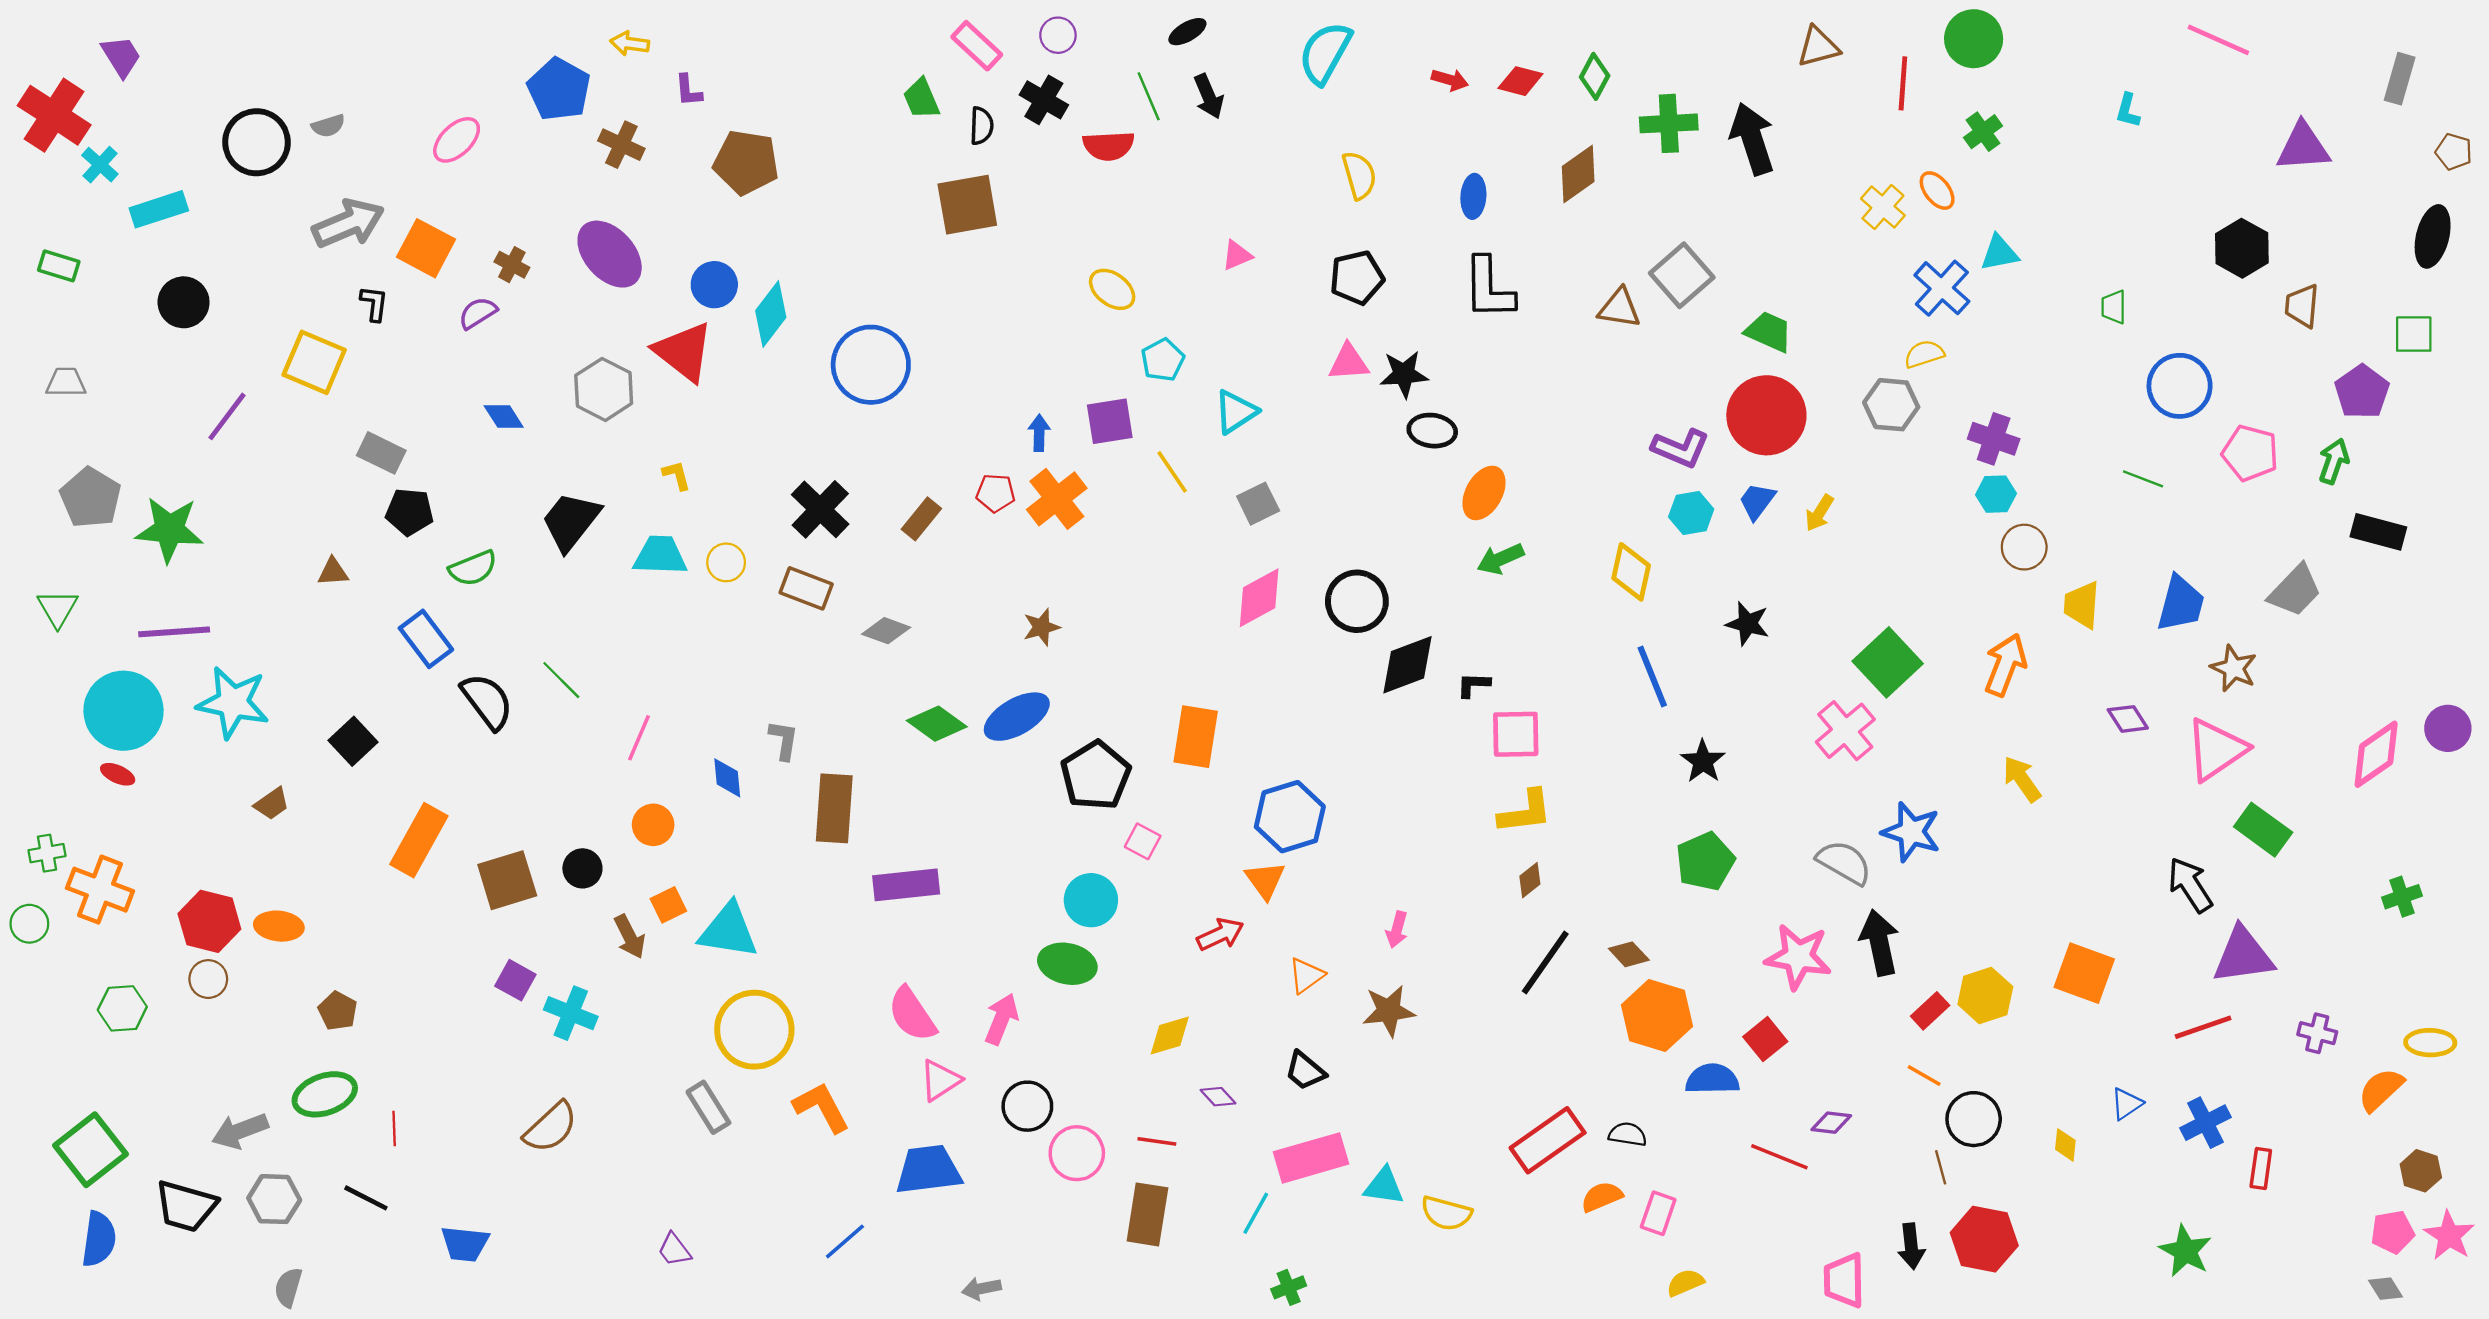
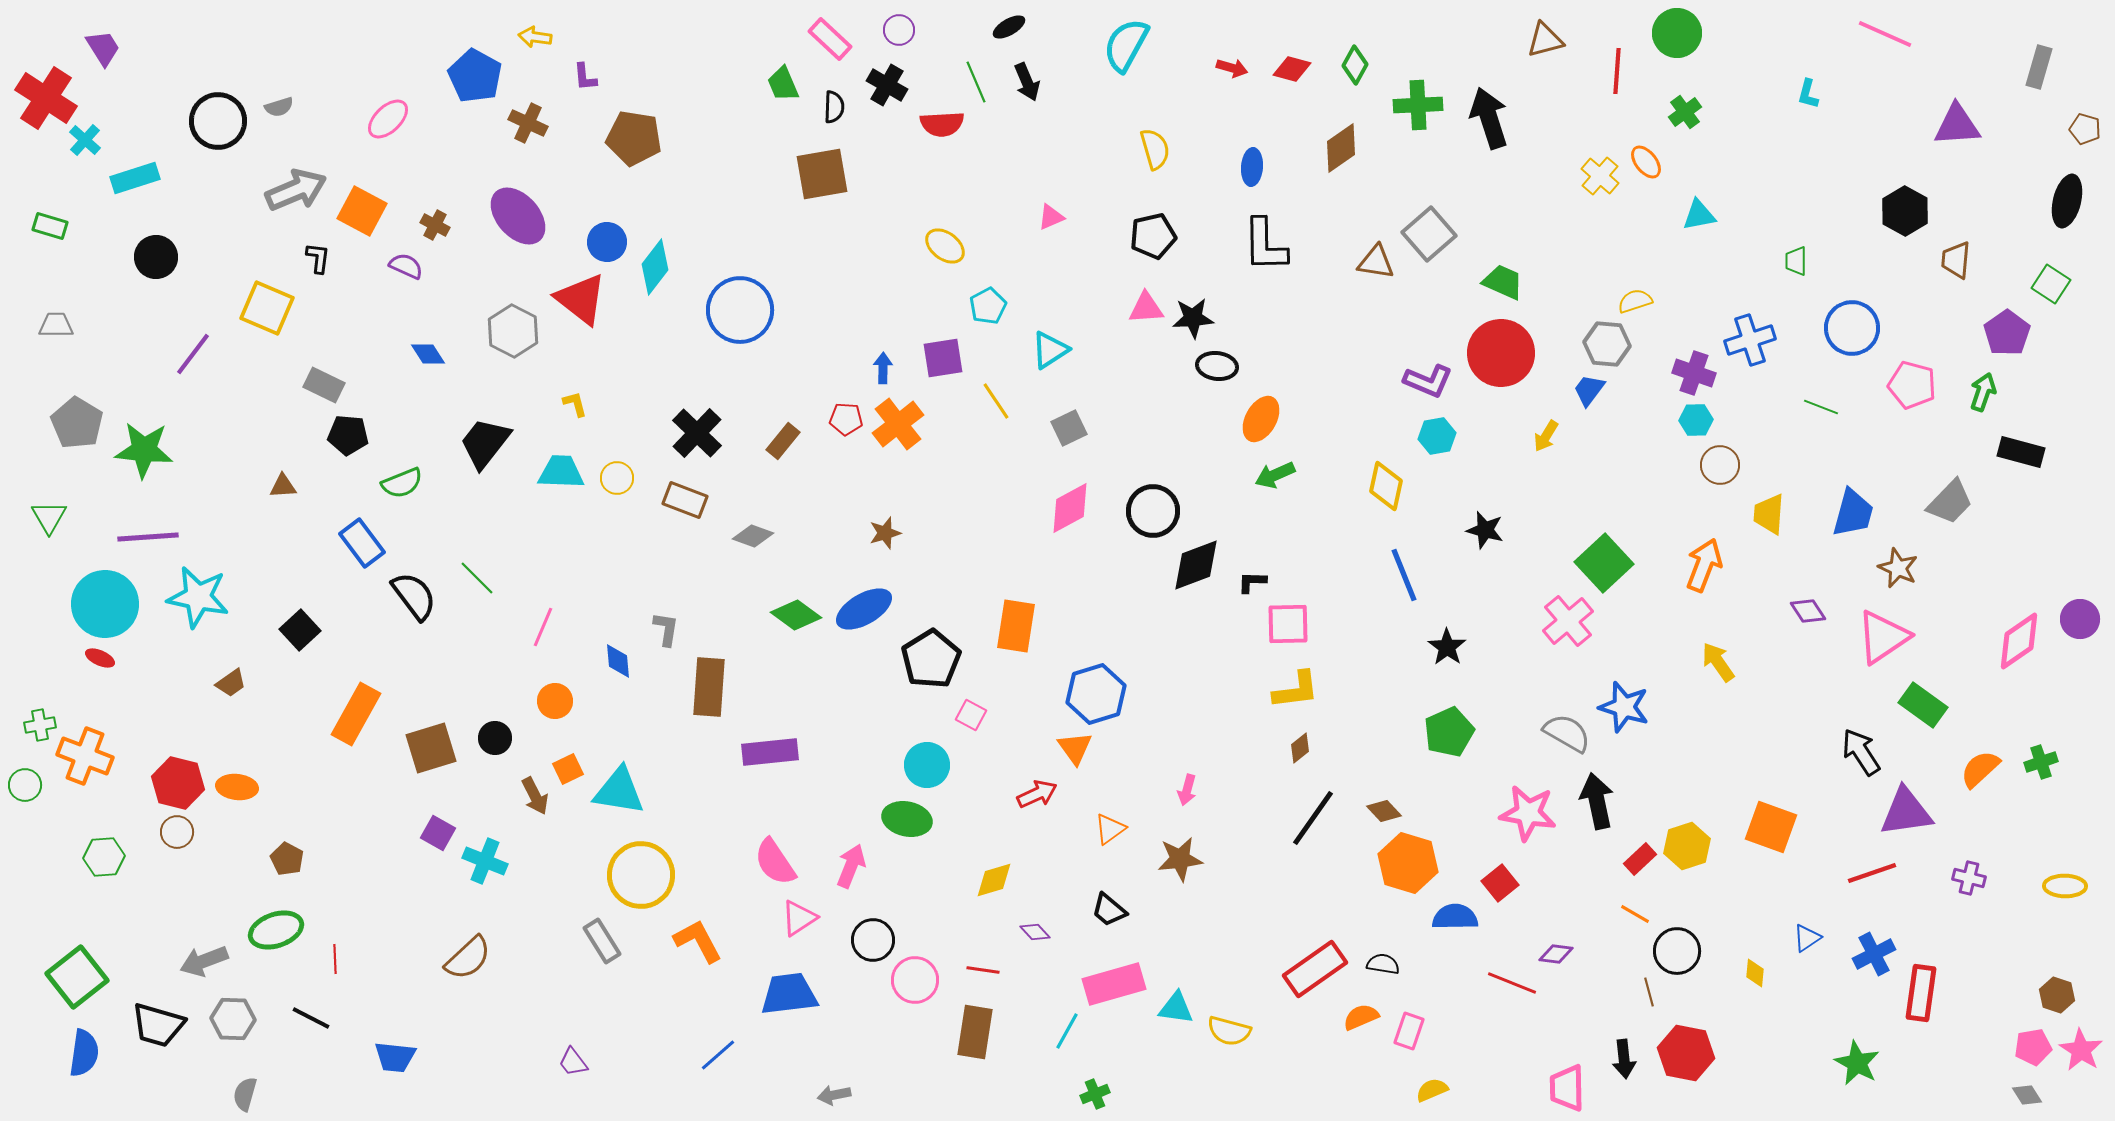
blue cross: (1942, 288) -> (1750, 340), moved, turned 30
purple semicircle: (478, 313) -> (406, 266), turned 56
green square: (2414, 334) -> (2051, 284), turned 33
blue trapezoid: (1757, 501) -> (1589, 390), moved
orange semicircle: (2381, 1090) -> (1980, 769), moved
red rectangle: (2261, 1169) -> (1921, 993), size x1.6

